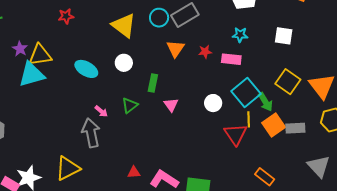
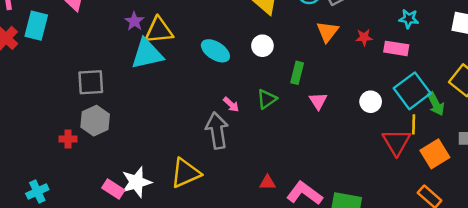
orange square: (274, 125) -> (435, 154), moved

